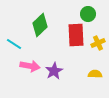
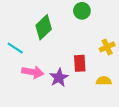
green circle: (88, 14) -> (82, 11), moved
red rectangle: (76, 35) -> (80, 63), moved, size x0.7

